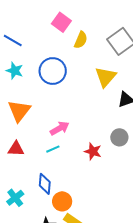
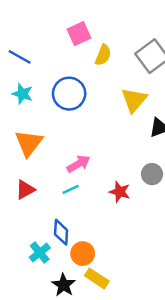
pink square: (61, 22) -> (79, 34), turned 30
red triangle: (16, 149) -> (25, 190), turned -30
cyan cross: (15, 198) -> (40, 253), moved

